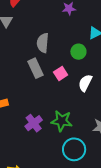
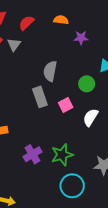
green star: (62, 121) -> (62, 155), turned -30

